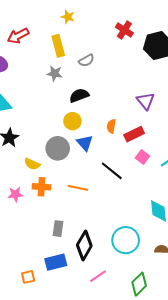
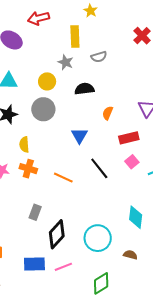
yellow circle: (72, 121) -> (47, 81), moved
orange semicircle: (111, 126) -> (108, 113), moved
gray circle: (58, 148) -> (43, 109), moved
yellow semicircle: (32, 164) -> (24, 145), turned 49
blue rectangle: (56, 262) -> (34, 264), moved

